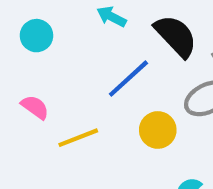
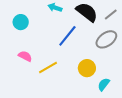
yellow circle: (158, 130) -> (87, 68), moved

